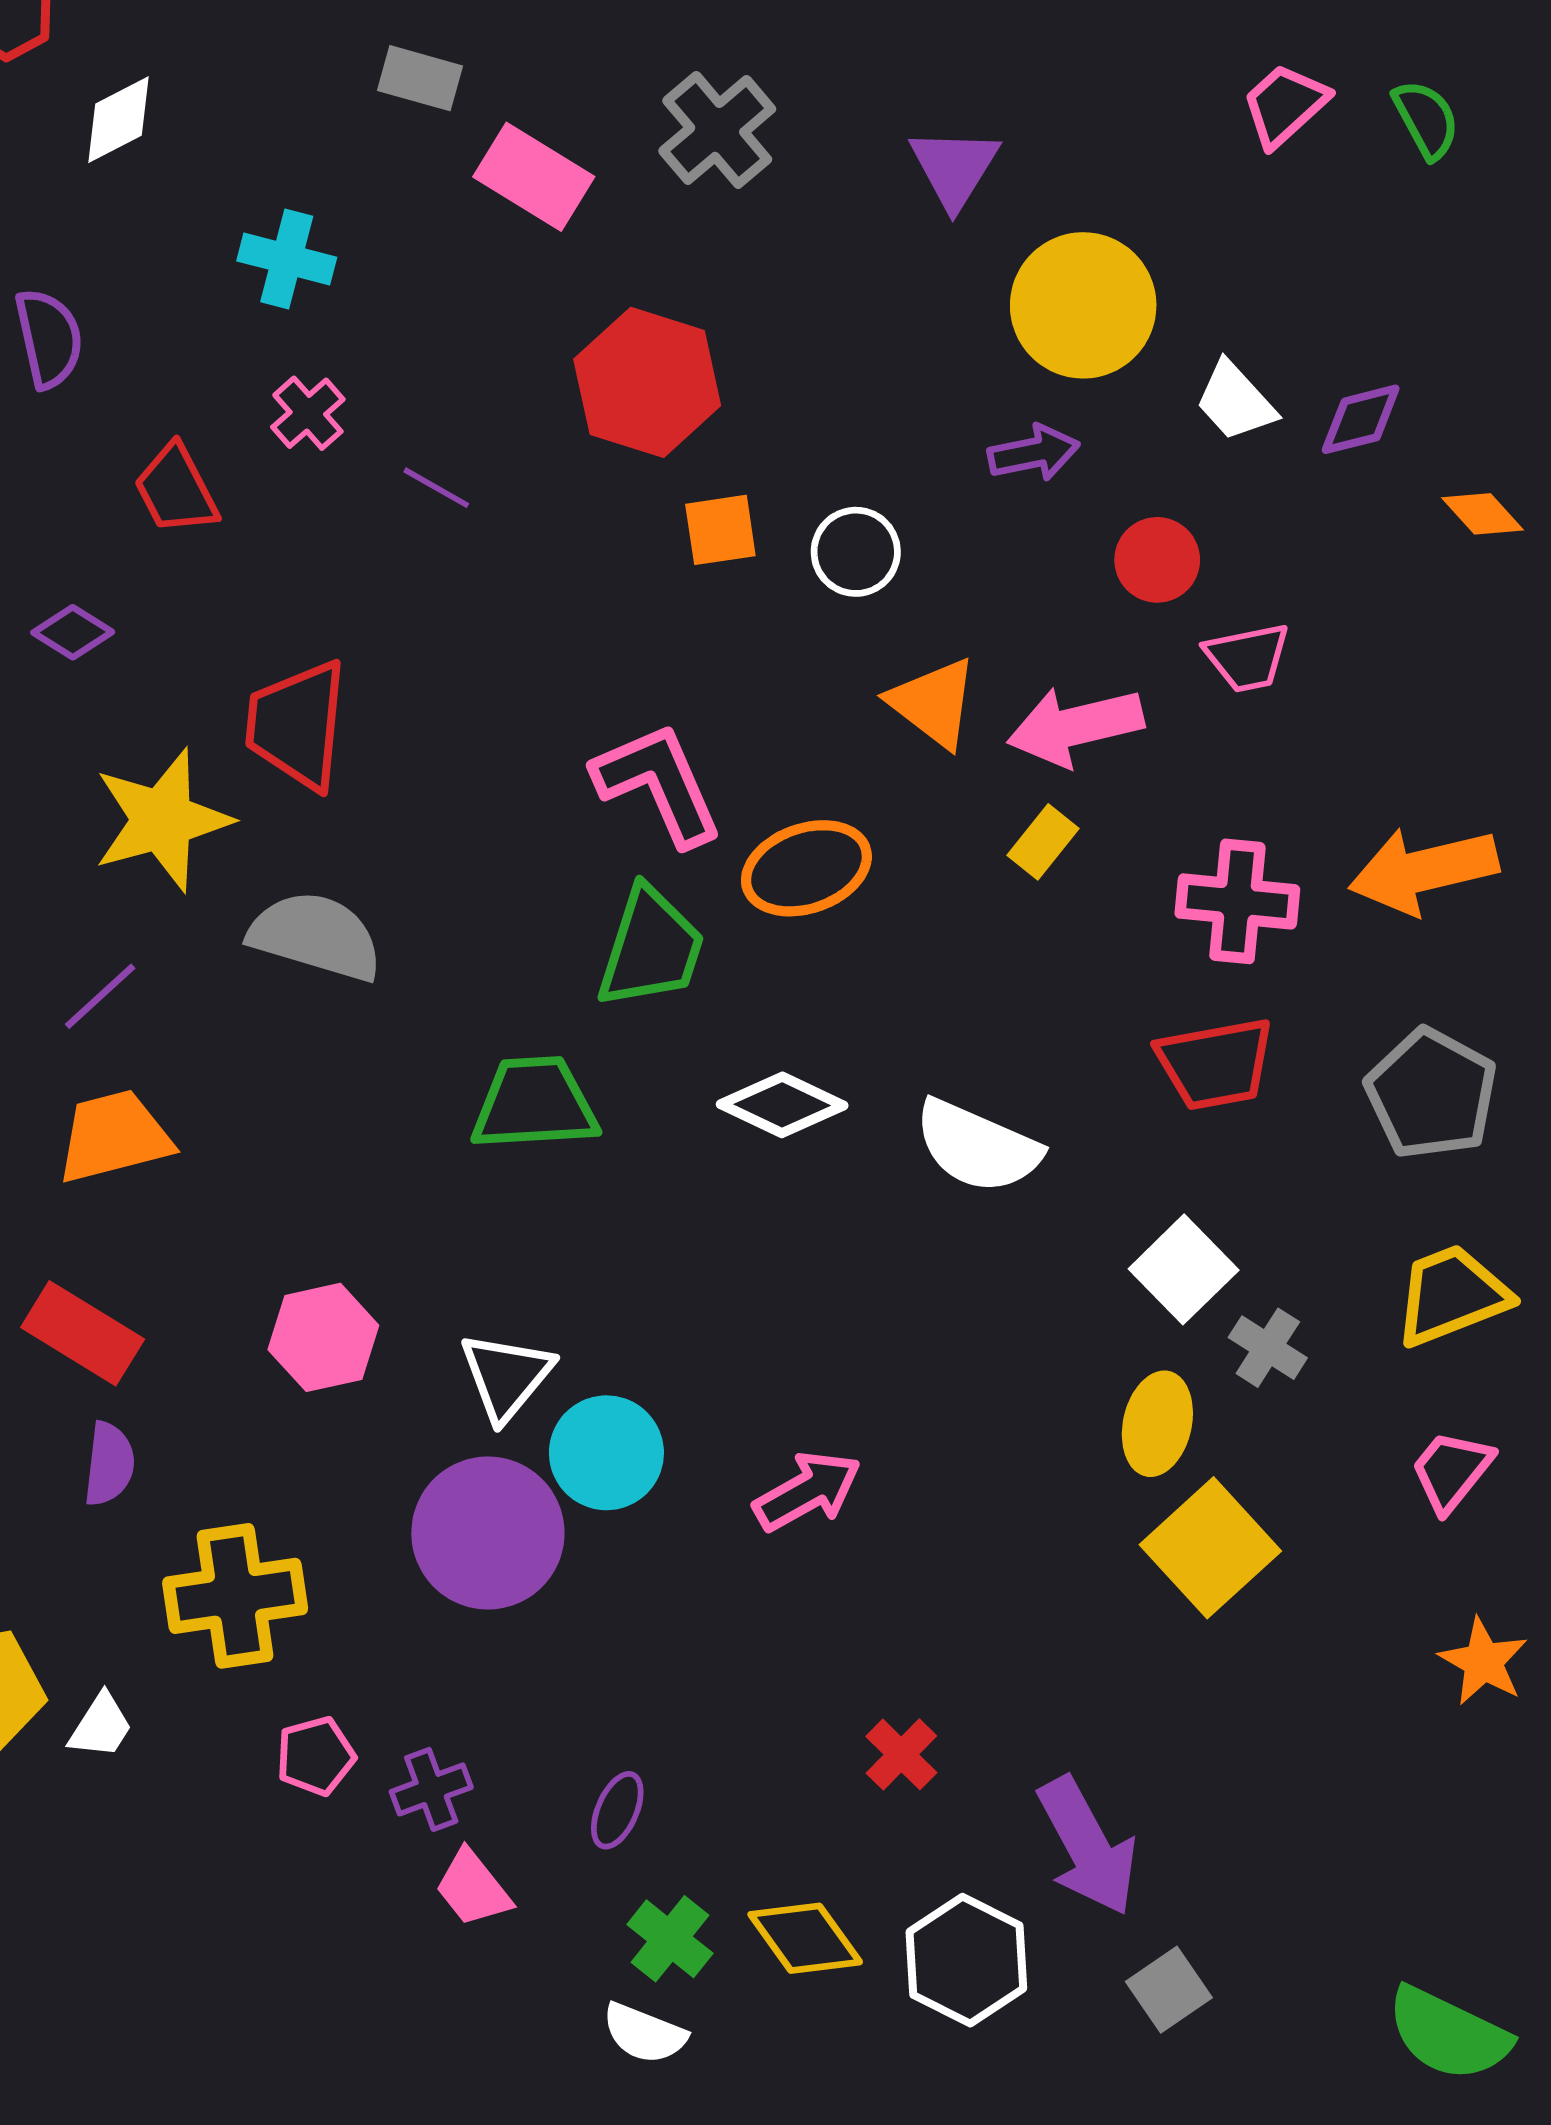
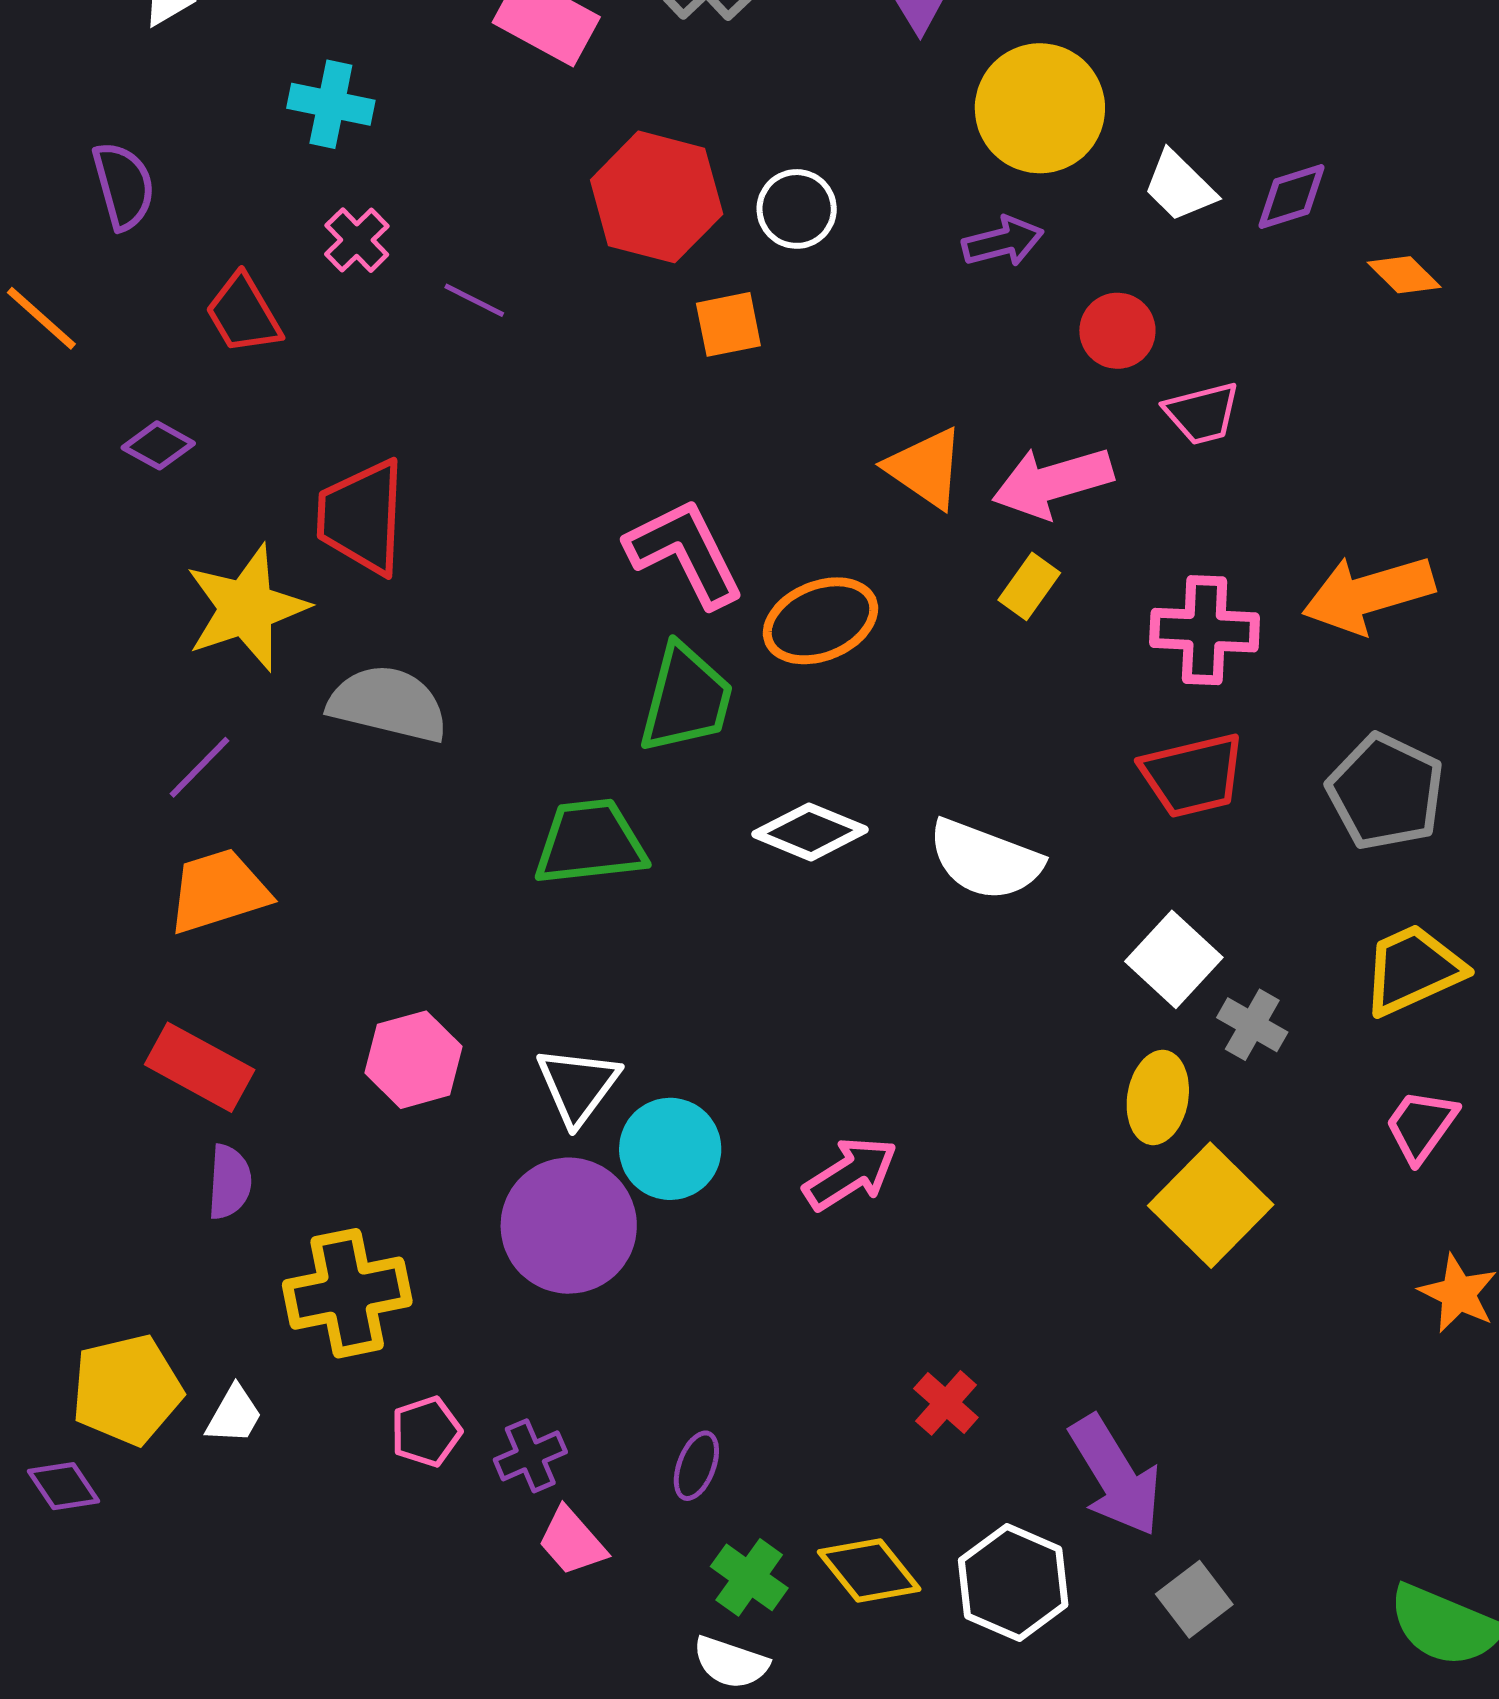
white circle: (856, 552) -> (797, 209), moved

